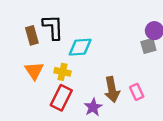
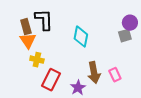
cyan diamond: (80, 47) -> (81, 37), moved, turned -75
orange triangle: (34, 71) -> (28, 41), moved
yellow cross: (62, 72) -> (37, 60), moved

